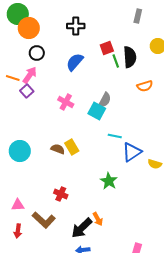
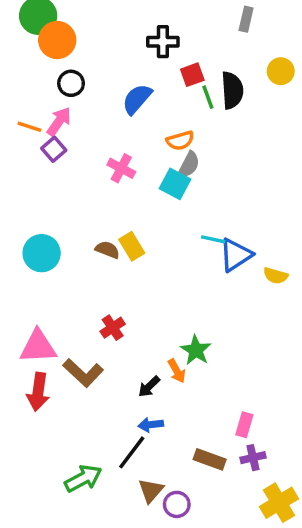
black cross: (76, 26) -> (163, 42), moved
orange semicircle: (145, 86) -> (180, 141), moved
cyan line: (115, 136) -> (213, 239), moved
green star: (109, 181) -> (196, 350), moved
red cross: (61, 194) -> (113, 328), turned 32
pink triangle: (18, 205) -> (38, 347), size x1.6
black arrow: (82, 228) -> (149, 387), size x0.6
red arrow: (18, 231) -> (38, 392), size x1.5

